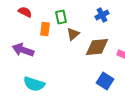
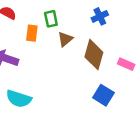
brown diamond: (97, 47) -> (94, 55), turned -70

